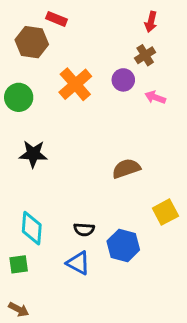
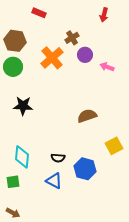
brown hexagon: (32, 42) -> (15, 41), moved
brown cross: (145, 55) -> (72, 38), moved

